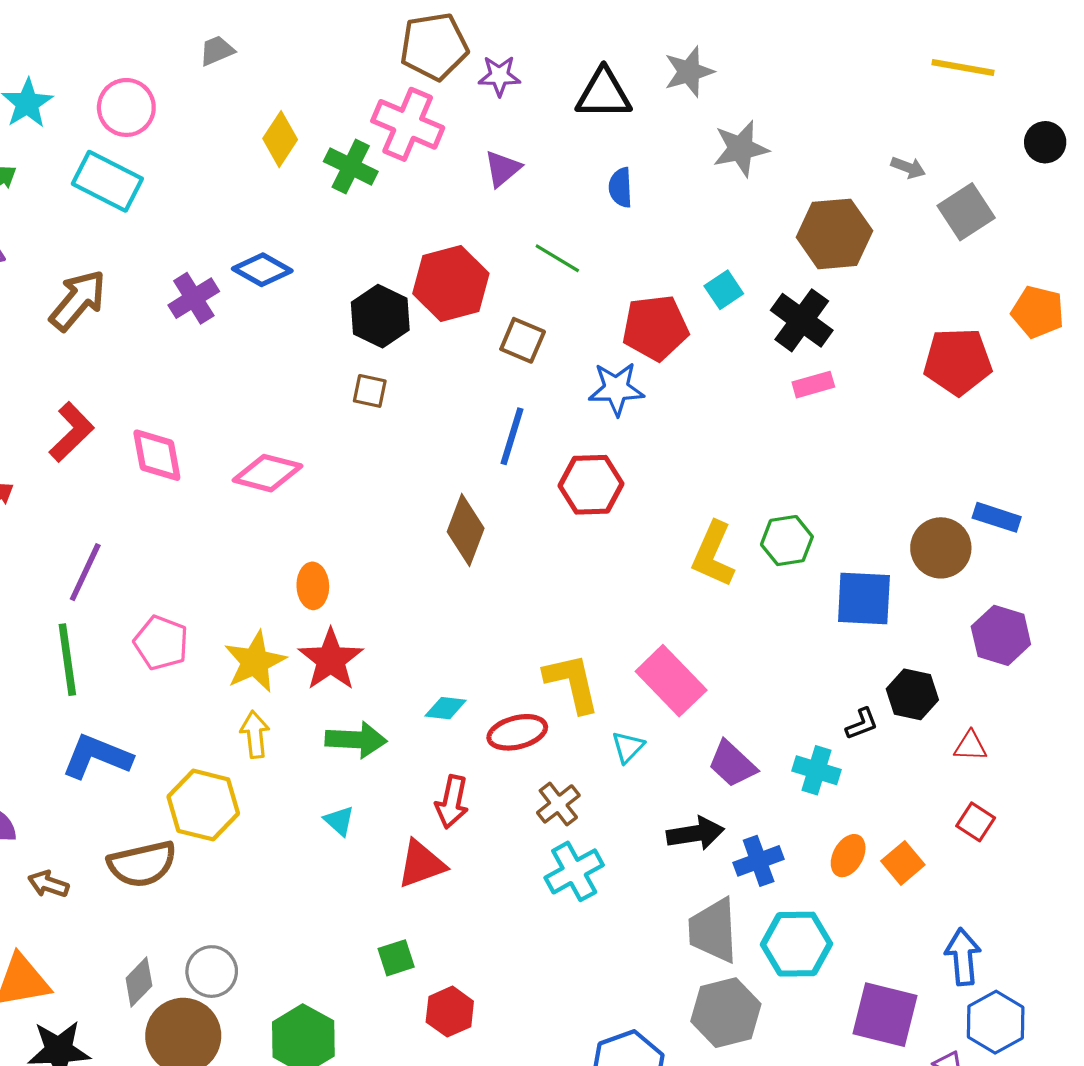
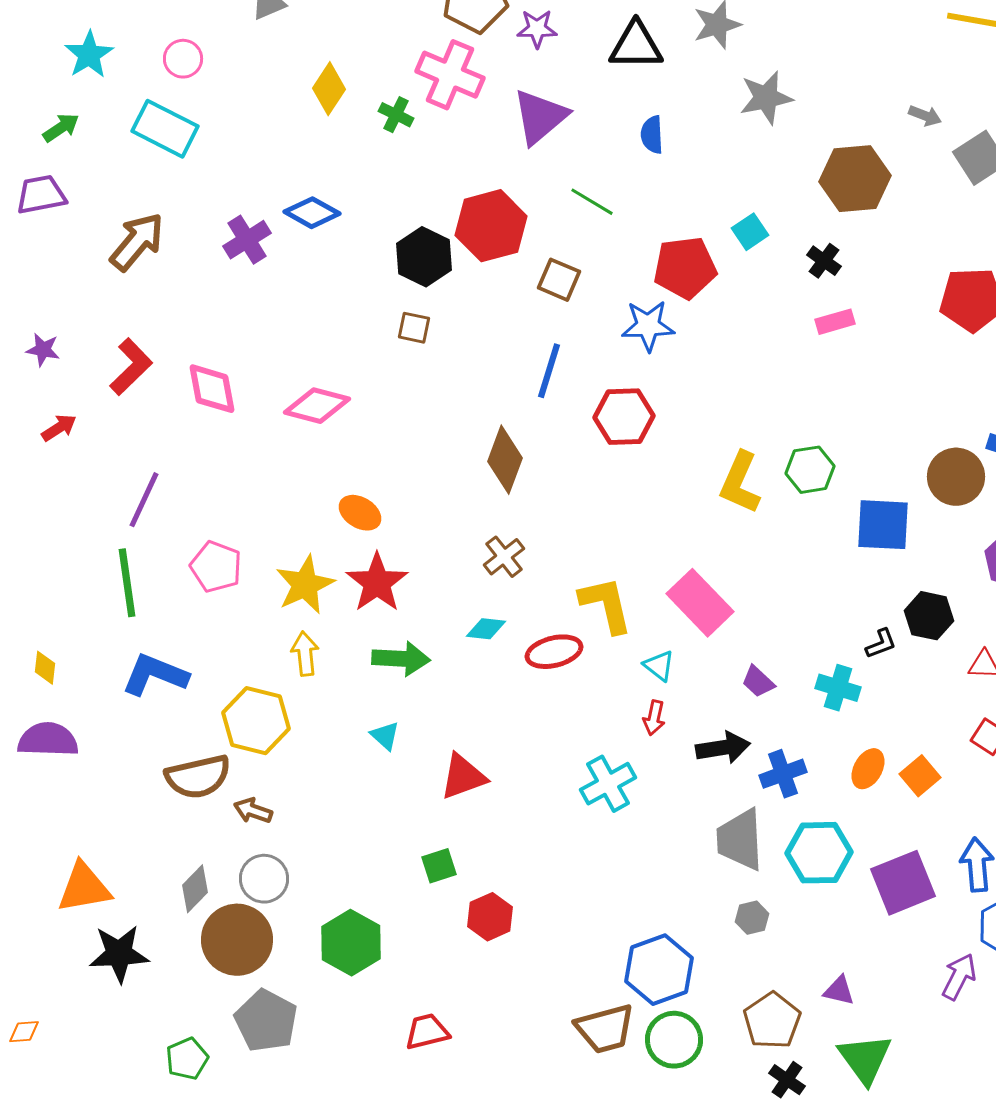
pink circle: (126, 107) -> (183, 59), size x0.7
green cross: (351, 166) -> (396, 115), size x0.7
purple triangle: (502, 169) -> (540, 117), size x1.6
black cross: (802, 320) -> (824, 261), size x0.6
orange ellipse: (313, 586) -> (360, 513), turned -57
cyan triangle: (628, 747) -> (659, 666), turned -36
purple trapezoid: (732, 764) -> (758, 682), size x0.7
red arrow: (452, 802) -> (654, 718), moved, size x0.7
brown cross: (558, 804) -> (504, 557), moved
brown arrow: (48, 884) -> (253, 811), moved
gray hexagon: (726, 1013) -> (752, 918), size x0.5
purple square: (885, 1015) -> (903, 883), moved, turned -36

